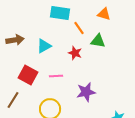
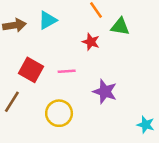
cyan triangle: (44, 46) -> (48, 20), moved
purple star: (86, 92) -> (105, 92), turned 30

